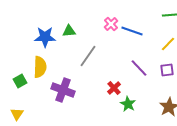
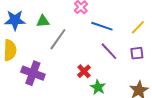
green triangle: (69, 31) -> (43, 21), moved
blue line: (132, 31) -> (102, 26), moved

